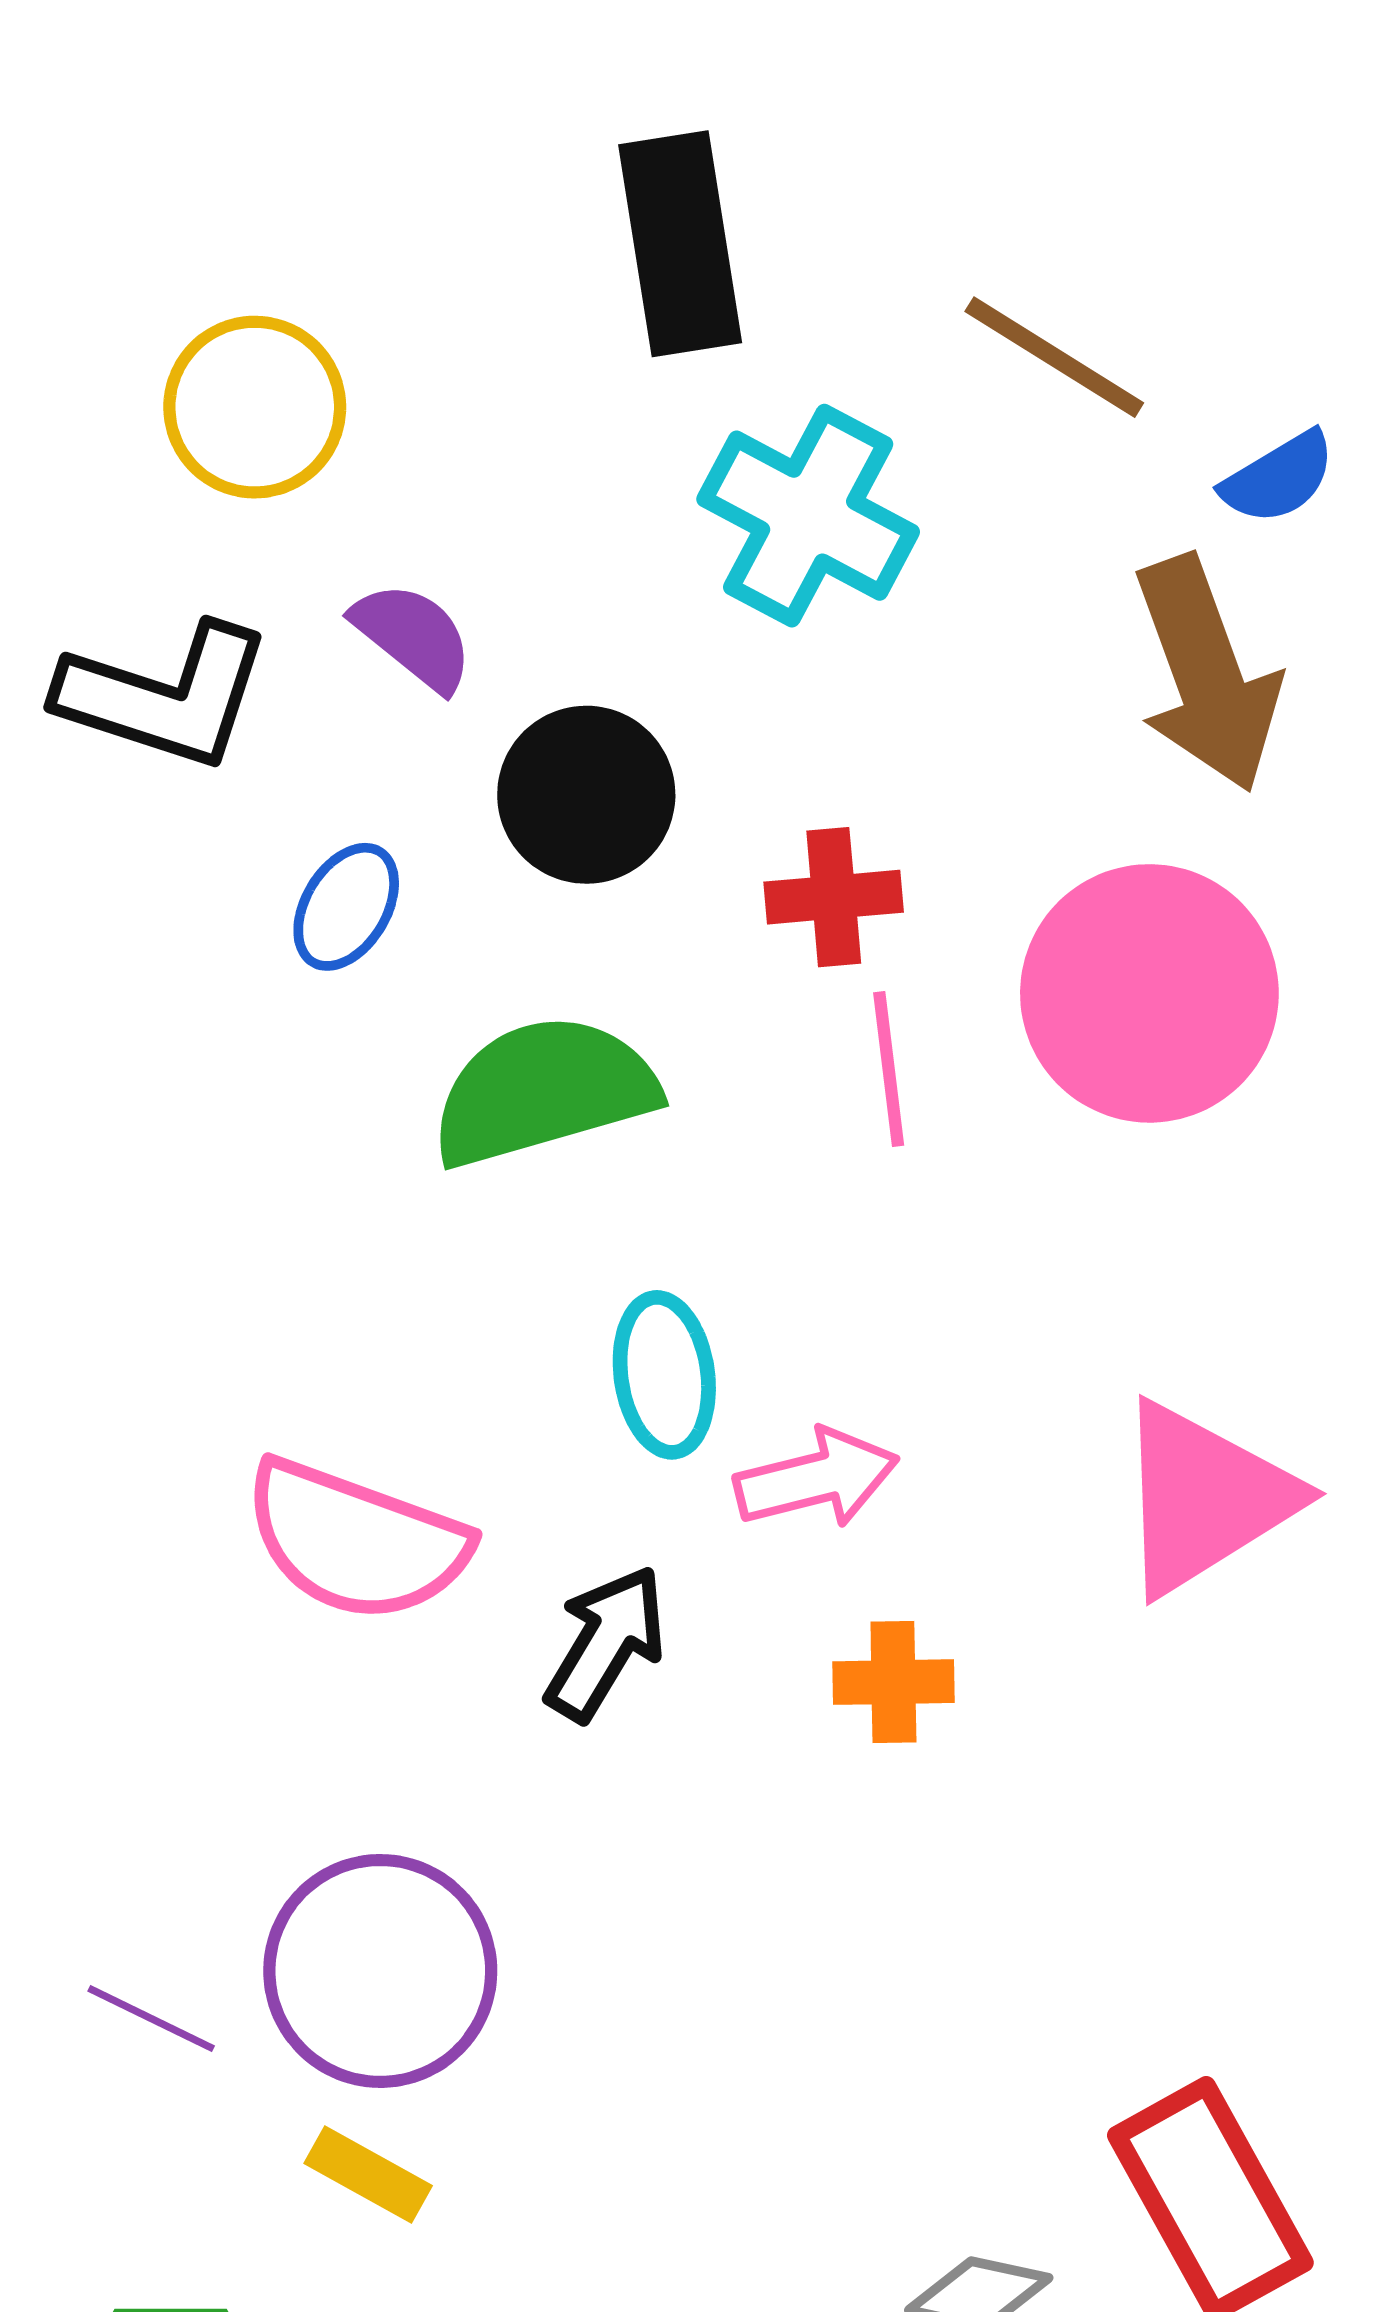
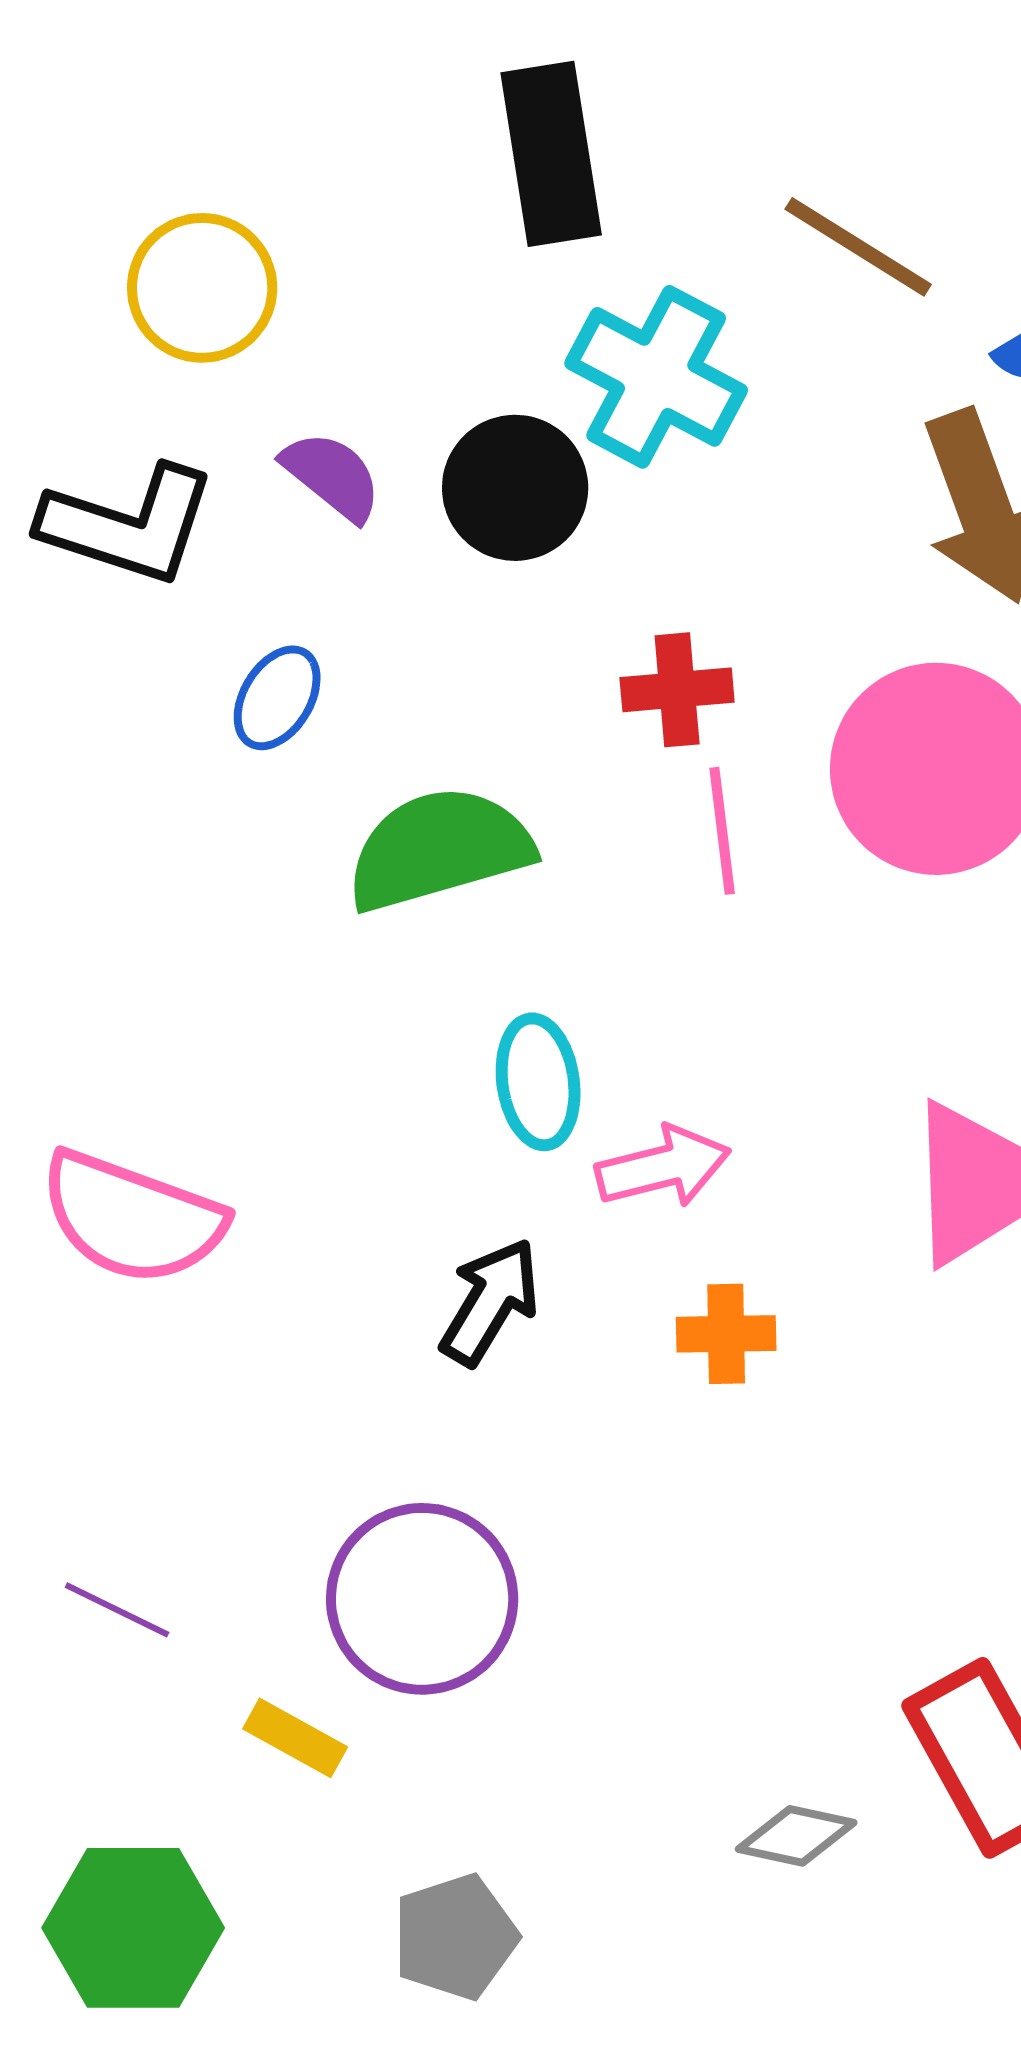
black circle: (586, 795) -> (515, 488), moved
pink semicircle: (356, 1541) -> (132, 1218), moved
purple circle: (380, 1971) -> (422, 1599), moved

